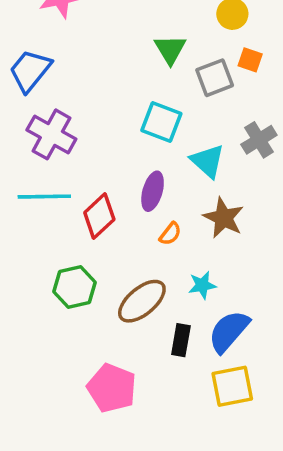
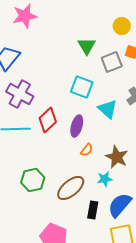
red diamond: (99, 216) -> (48, 120), moved
brown star: (223, 218) -> (117, 157), moved

